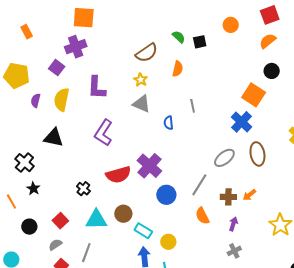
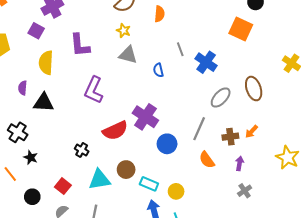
purple semicircle: (36, 101) -> (23, 88), moved
blue cross: (242, 122) -> (206, 62), moved

